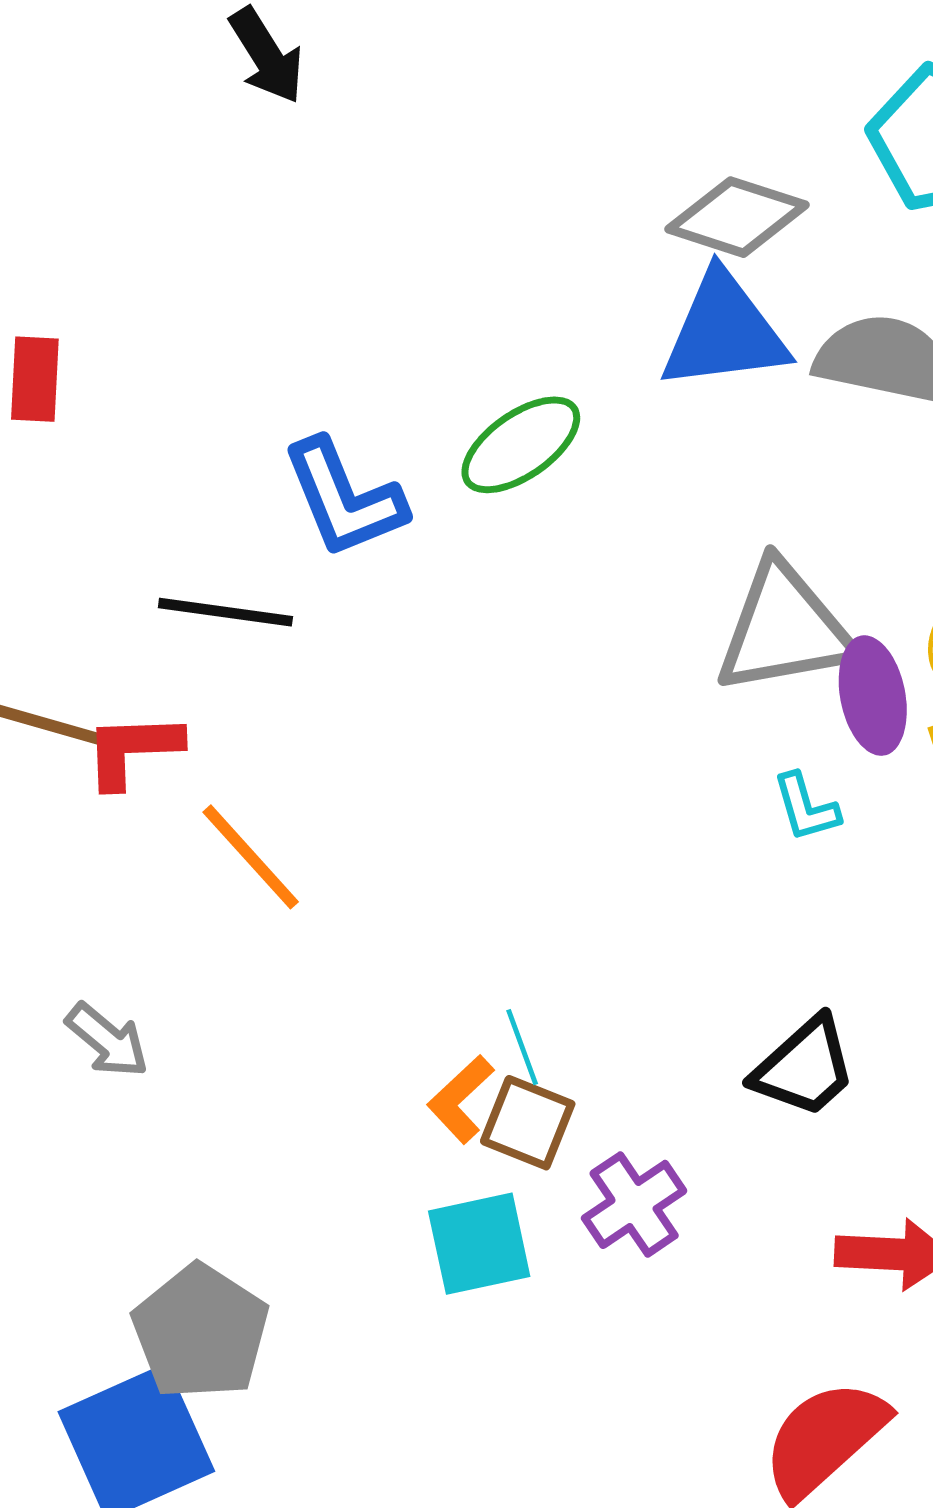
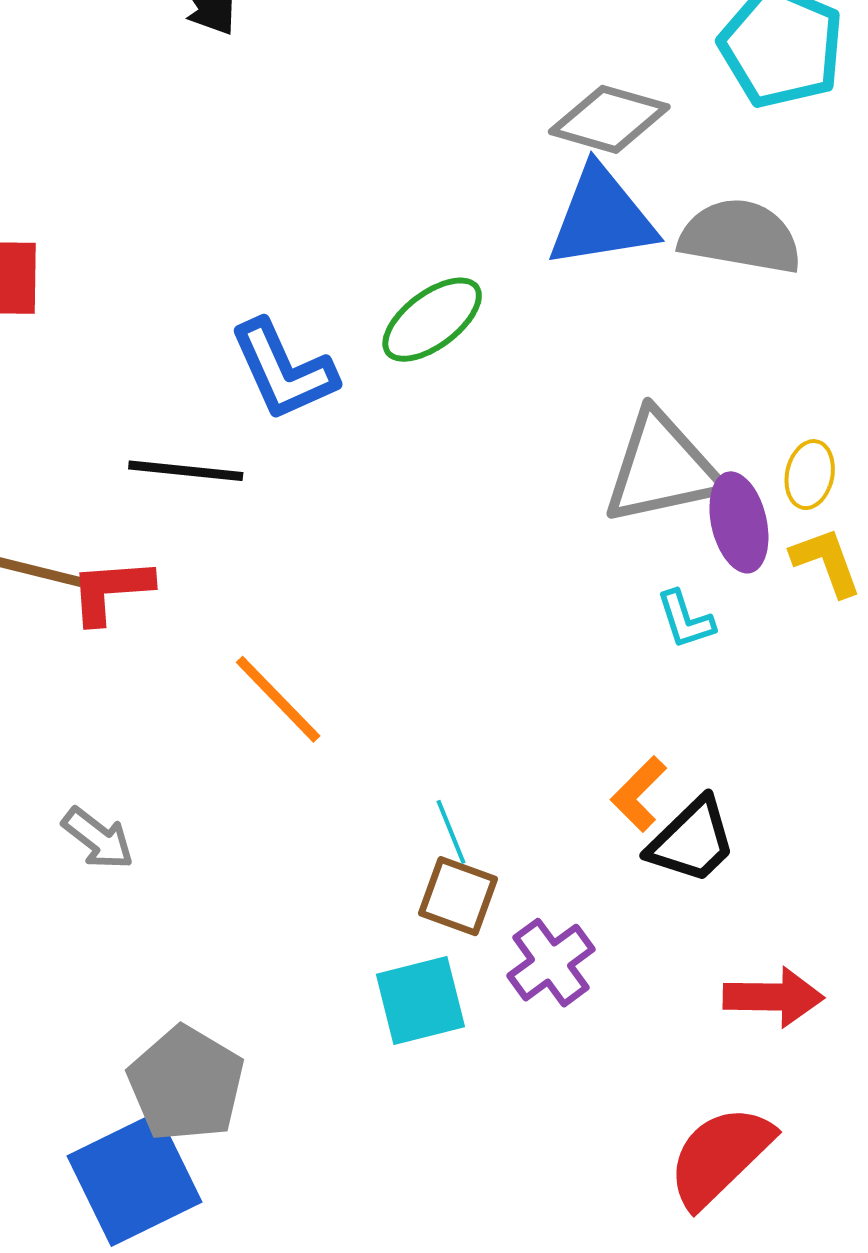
orange line: (251, 857) -> (278, 699), moved
orange L-shape: (461, 1099) -> (639, 794), moved

